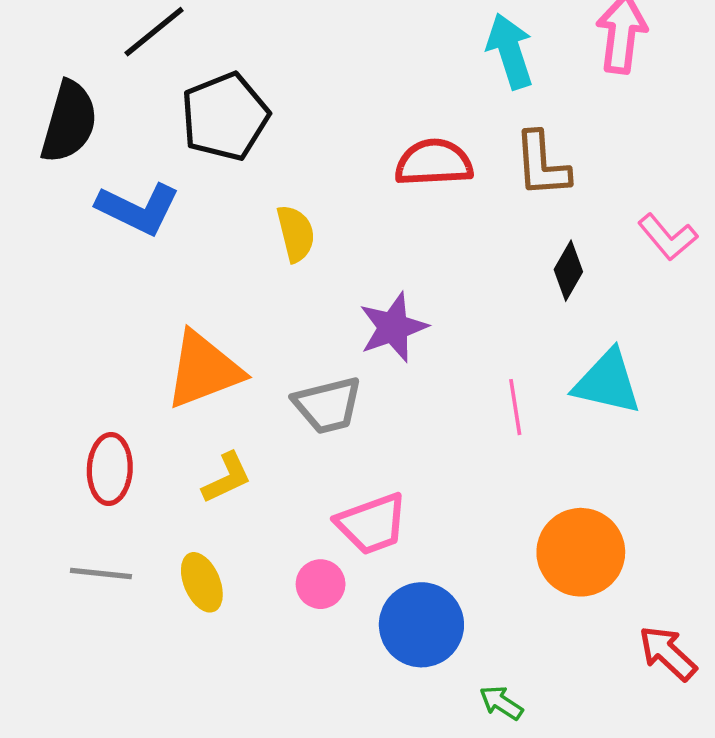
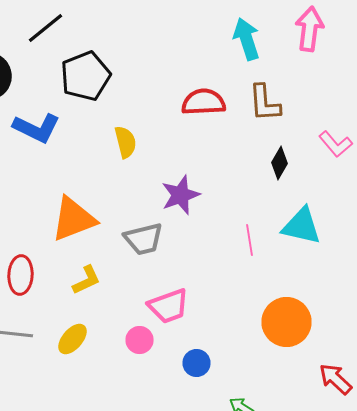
yellow ellipse: (202, 582) -> (72, 339), turned 64
blue circle: (421, 625) -> (196, 363), size x0.6

